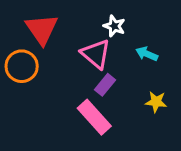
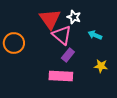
red triangle: (42, 29) -> (50, 19), moved
pink rectangle: (94, 117) -> (61, 76), turned -45

